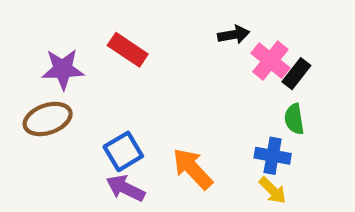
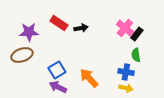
black arrow: (234, 35) -> (81, 28), moved
yellow arrow: (273, 190) -> (126, 88), turned -32

